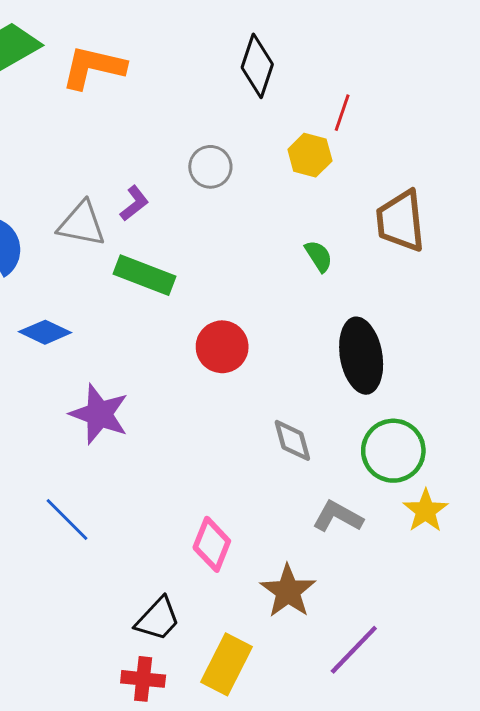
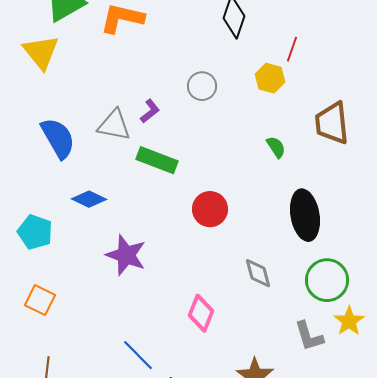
gray L-shape: (338, 517) -> (309, 336), moved, turned -136
blue line: (67, 519) -> (138, 355), moved
pink diamond: (212, 544) -> (201, 313), moved

